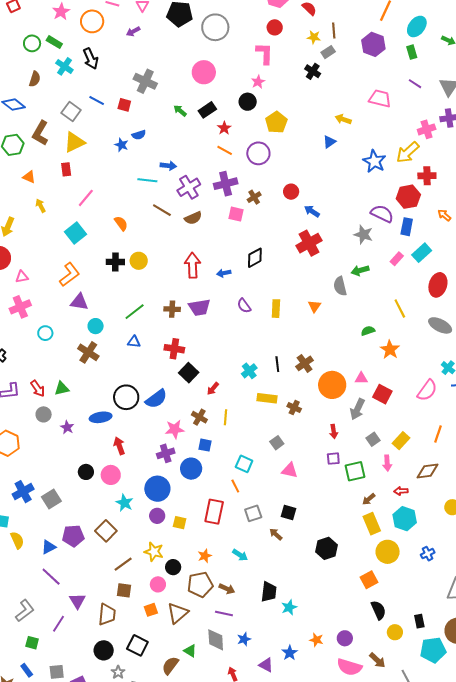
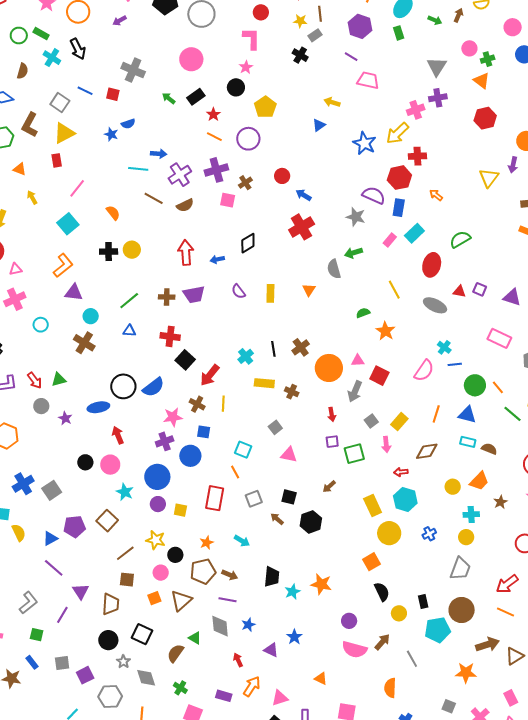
purple line: (415, 84) -> (351, 57), moved
red arrow: (213, 389) -> (210, 375), size x1.6
brown arrow: (369, 499) -> (329, 486), moved
black hexagon: (326, 548) -> (311, 522), moved
orange star: (316, 640) -> (321, 584), moved, size x1.5
brown arrow: (377, 660) -> (382, 642), turned -90

